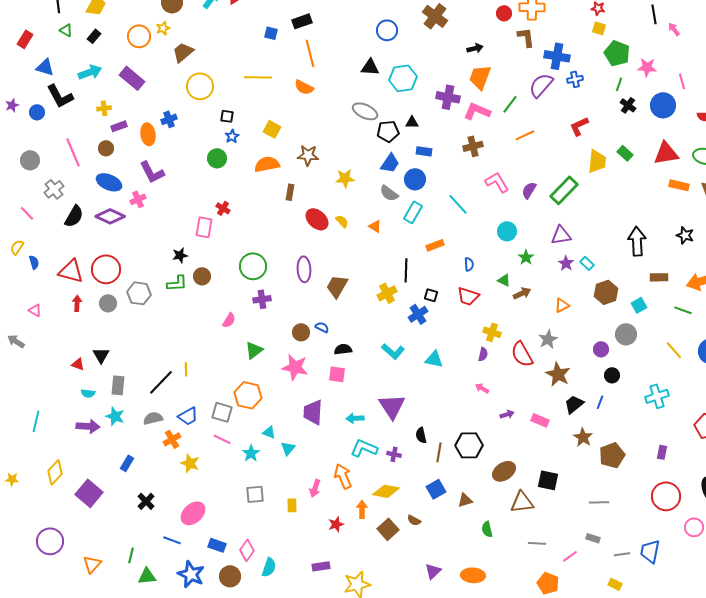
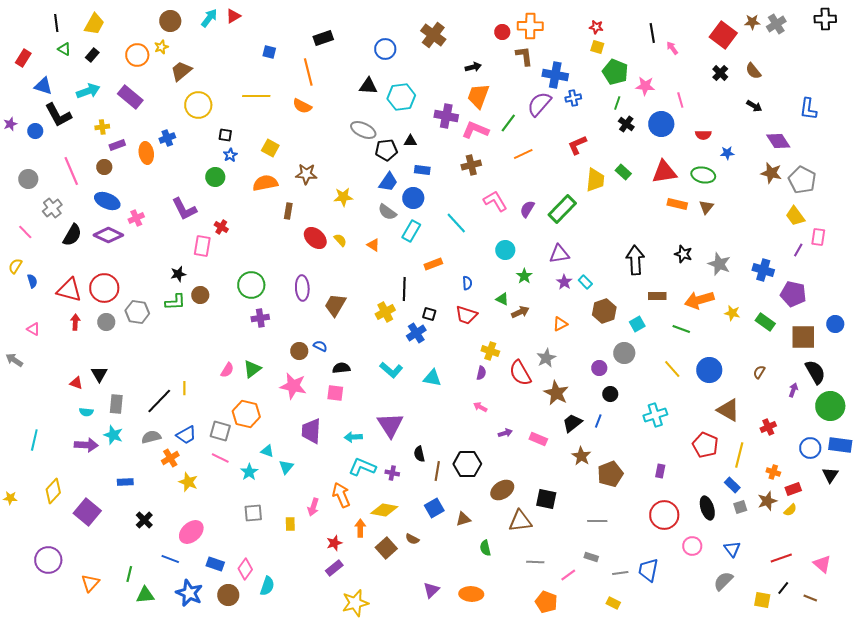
black rectangle: (302, 21) -> (323, 38), moved
purple L-shape: (152, 172) -> (184, 209), moved
pink semicircle: (229, 320) -> (227, 370), moved
blue rectangle: (127, 463) -> (125, 482), turned 56
purple rectangle: (321, 566) -> (334, 568), moved, turned -30

